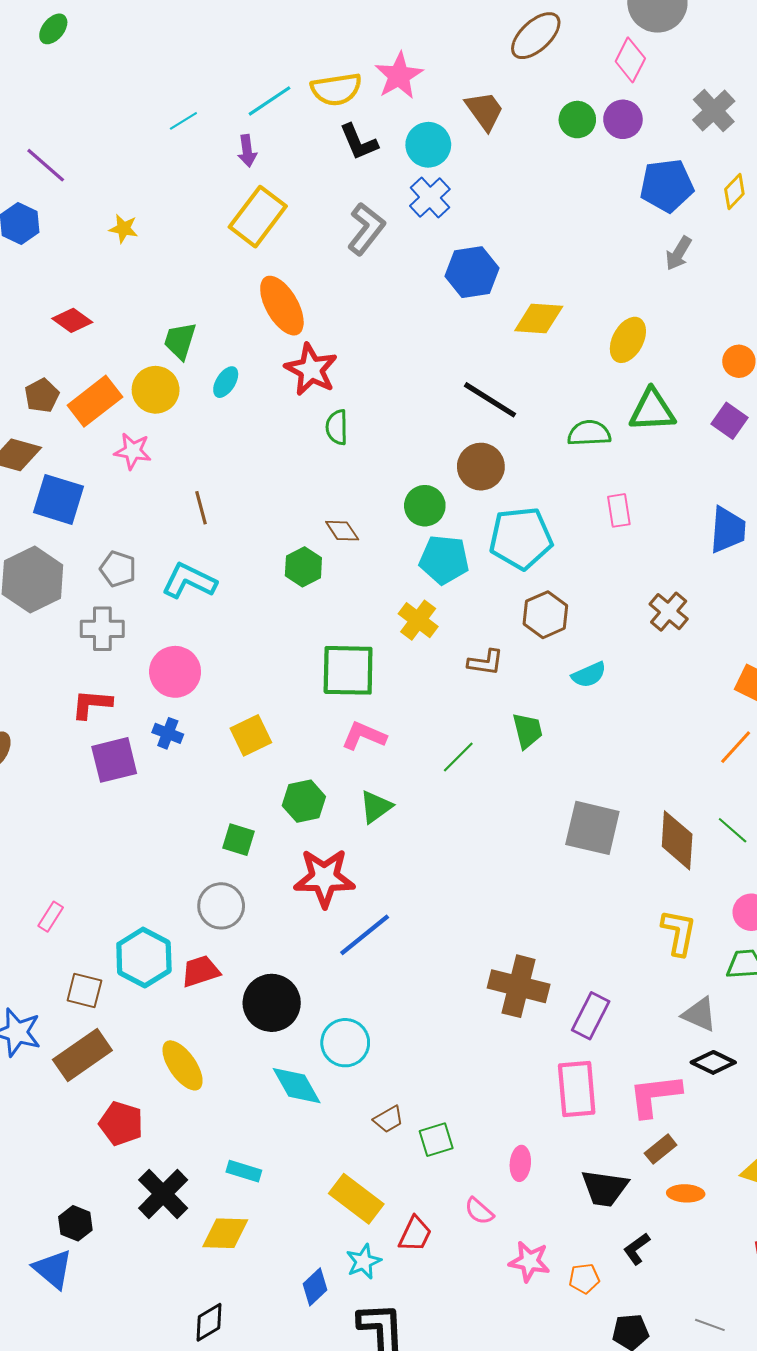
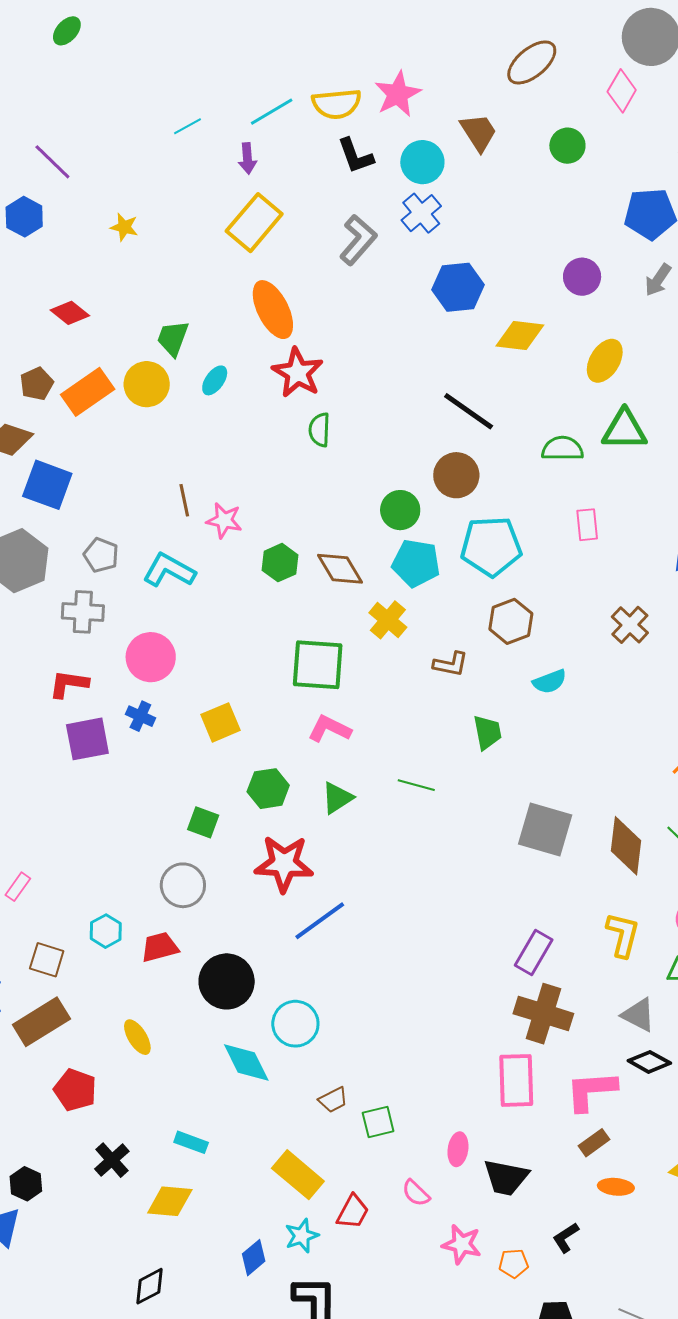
purple circle: (623, 119) -> (582, 277), moved
pink star: (133, 451) -> (224, 520), moved
brown diamond: (342, 531) -> (340, 569), moved, size x1.4
green line: (458, 757) -> (416, 785), moved, turned 57
cyan hexagon: (144, 957) -> (106, 931), size x0.6
brown cross: (519, 986) -> (543, 1014), moved
purple rectangle: (591, 1016) -> (534, 953), moved
yellow ellipse: (183, 1065) -> (137, 1037), size x0.7
black trapezoid: (605, 1188) -> (506, 1177), moved
black cross: (163, 1194) -> (112, 1160), size x0.7

